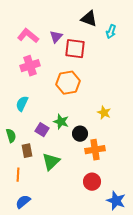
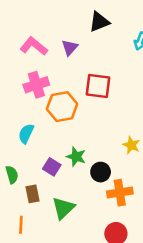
black triangle: (89, 19) -> (99, 22), moved, turned -42
red square: (75, 49) -> (98, 86), moved
orange hexagon: (68, 83) -> (62, 107), moved

